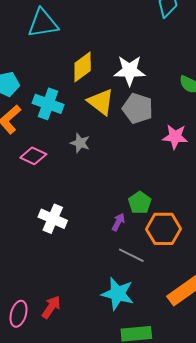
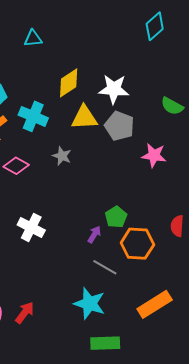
cyan triangle: (43, 23) -> (33, 38), size x0.6
yellow triangle: (101, 102) -> (84, 118), turned -44

